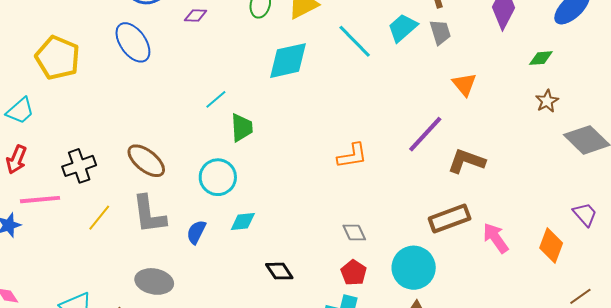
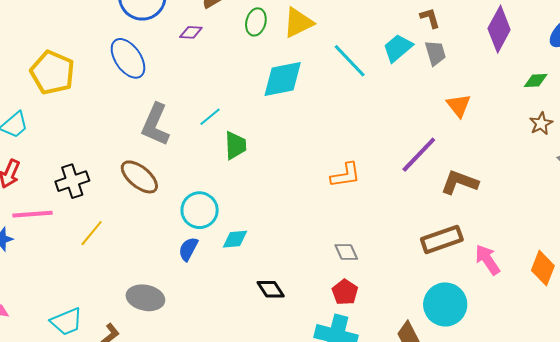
cyan circle: (218, 177) -> (200, 210), moved
gray L-shape: (149, 214) -> (155, 125), moved, turned 30
cyan circle: (414, 268) -> (445, 304), moved

